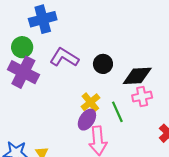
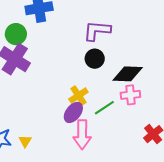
purple L-shape: (64, 57) -> (97, 31), moved, turned -32
green line: (117, 112) -> (104, 108), turned 75

